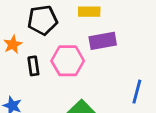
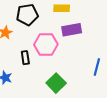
black rectangle: (33, 66) -> (25, 58), moved

